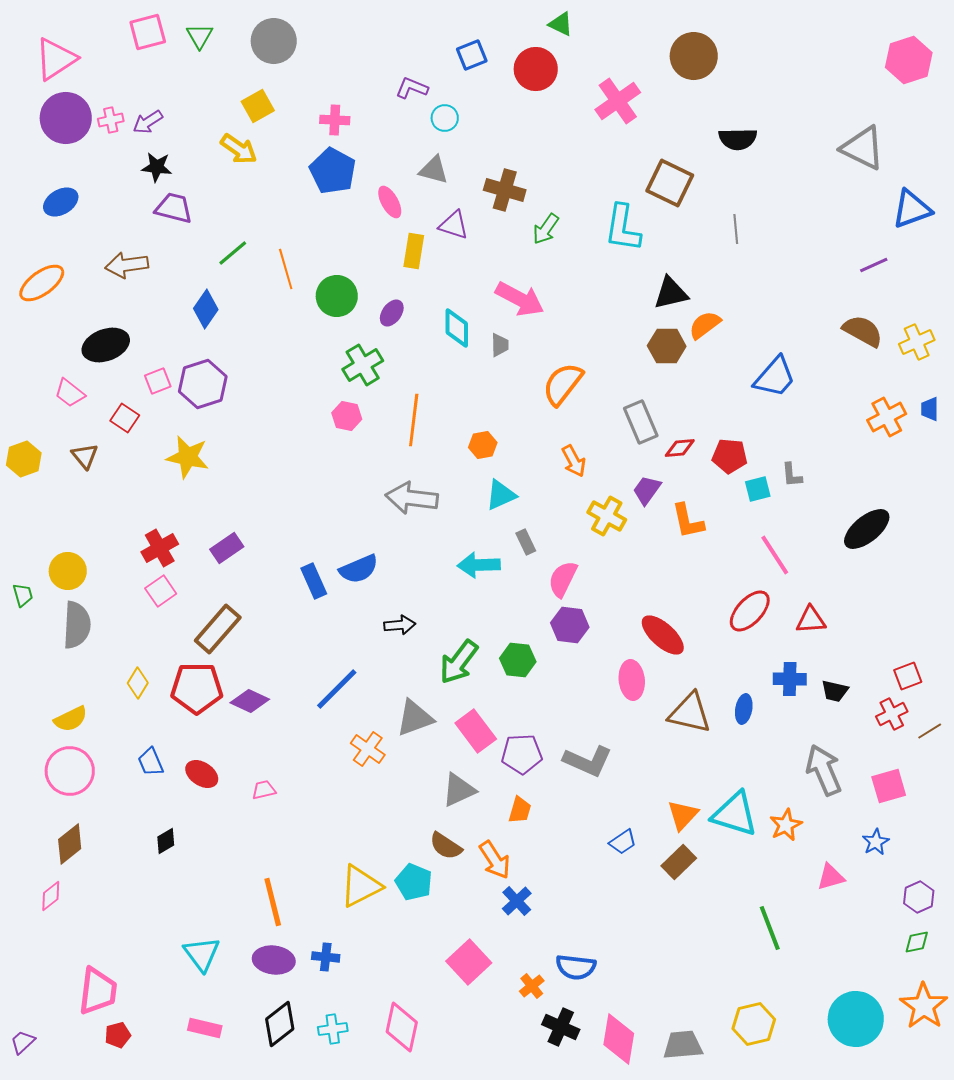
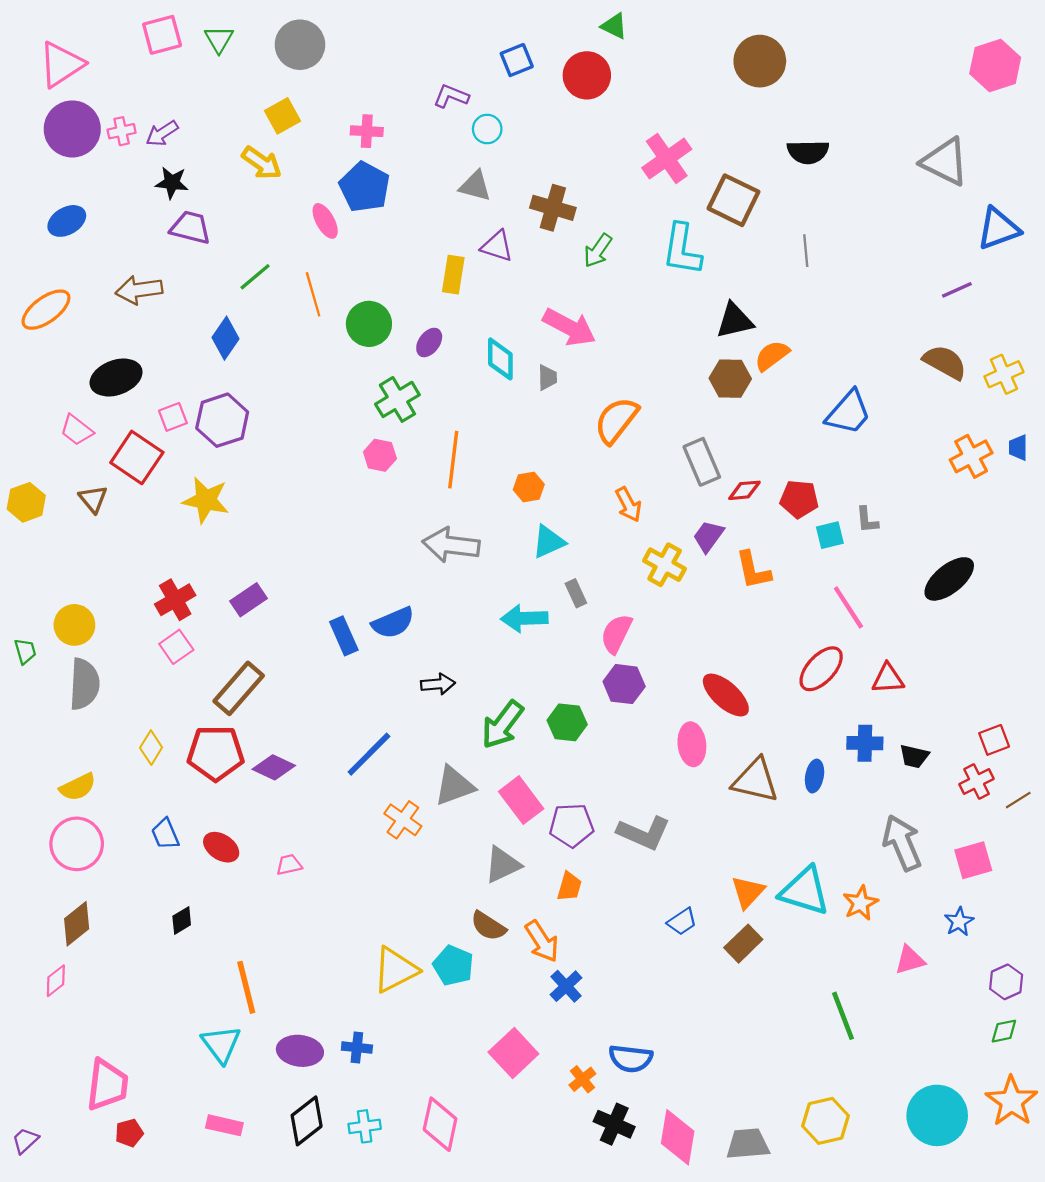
pink cross: (618, 101) -> (667, 159), moved
pink ellipse: (390, 202) -> (325, 221), moved
red square: (125, 418) -> (137, 457), size x1.6
orange line: (273, 902) -> (246, 987), moved

